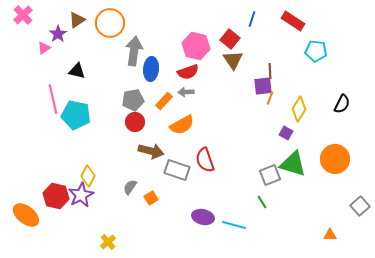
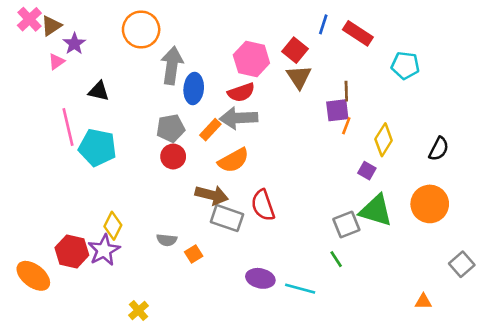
brown triangle: (77, 20) -> (51, 26), moved
red rectangle: (293, 21) -> (358, 33), moved
gray arrow: (186, 92) -> (239, 118), size x1.8
black semicircle: (342, 104) -> (439, 149), moved
brown arrow: (151, 151) -> (212, 195), moved
gray semicircle: (130, 187) -> (167, 240), turned -119

